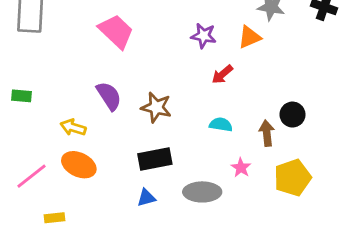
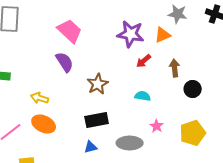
purple star: (204, 36) -> (131, 34), size x1.5
purple semicircle: (109, 96) -> (65, 62), moved
brown star: (156, 107) -> (98, 84), turned 30
brown arrow: (267, 133) -> (175, 68), moved

